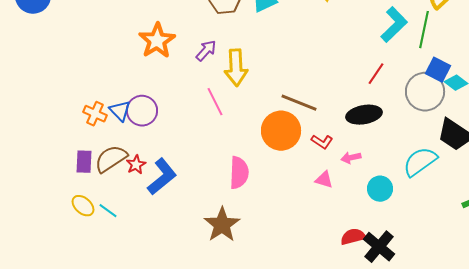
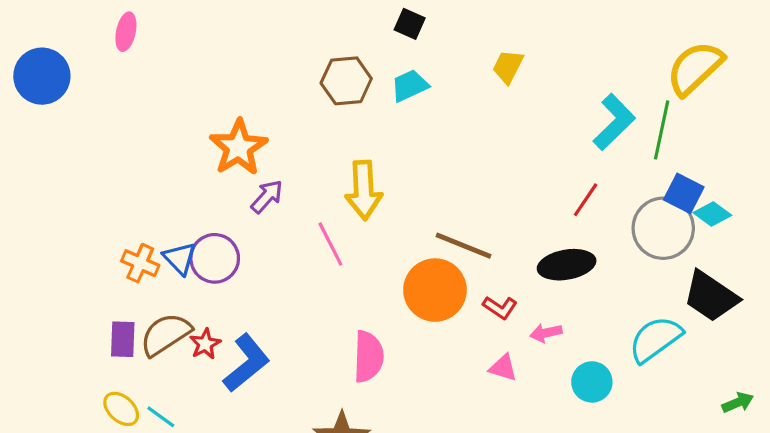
purple arrow: (206, 51) -> (267, 197), moved

